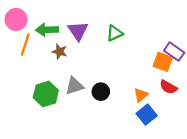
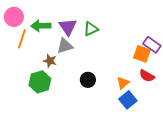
green triangle: (115, 33) -> (91, 29), moved
brown star: (60, 52) -> (50, 61), moved
gray triangle: (74, 86) -> (65, 46), moved

